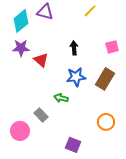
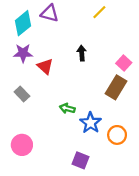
pink square: (112, 47) -> (124, 63), moved, turned -32
blue star: (76, 77) -> (91, 123), moved, turned -30
gray rectangle: (41, 115) -> (22, 94), moved

